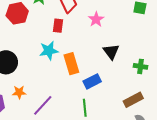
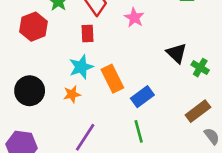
black triangle: (111, 52) -> (177, 53), moved
green cross: (140, 66) -> (200, 68), turned 32
orange star: (19, 92) -> (72, 94), moved

